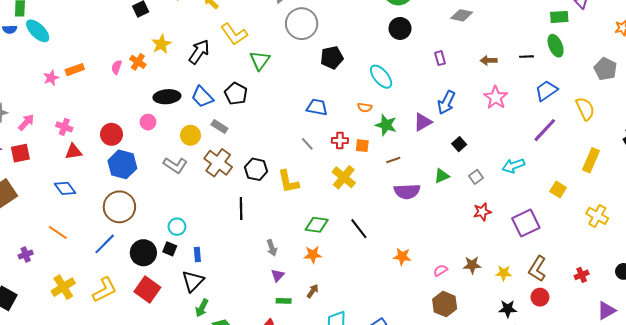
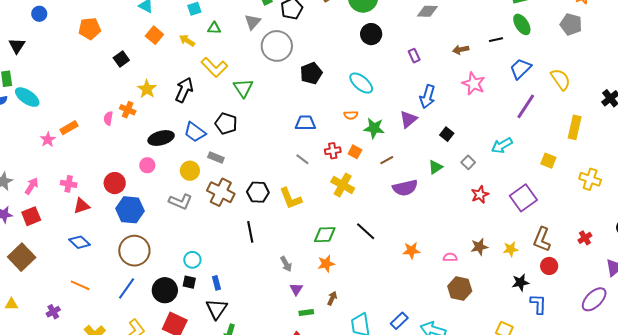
gray pentagon: (605, 69) -> (571, 24), moved
orange square: (362, 146) -> (355, 152), turned 32
pink semicircle: (440, 270) -> (450, 257), turned 40

